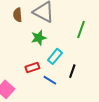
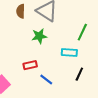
cyan rectangle: (55, 56) -> (69, 52), moved, turned 49
black line: (72, 71) -> (79, 74), moved

